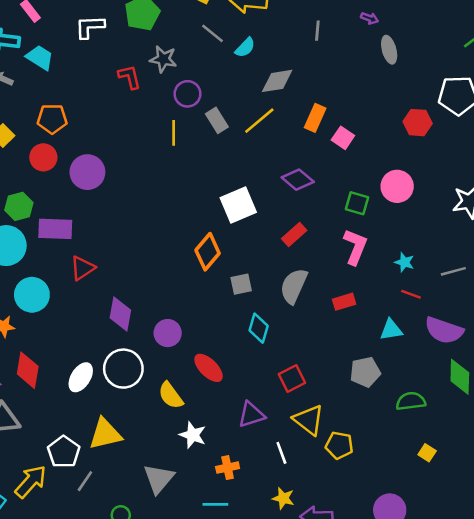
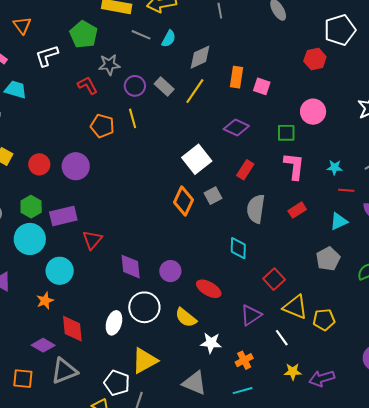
orange pentagon: (52, 119) -> (102, 126), moved, turned 30
gray rectangle: (217, 120) -> (164, 87), moved
gray square: (241, 284) -> (213, 196), moved
gray triangle: (159, 479) -> (194, 383), turned -32

